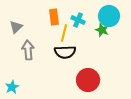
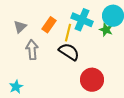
orange rectangle: (54, 17) -> (49, 25), moved, turned 42
cyan cross: (78, 20) -> (82, 20), size x1.5
black semicircle: (65, 52) -> (69, 52), turned -145

